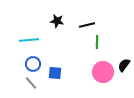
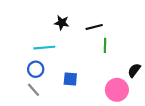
cyan line: (29, 40) -> (44, 48), moved
pink circle: (103, 72) -> (117, 90), moved
blue square: (55, 73) -> (70, 79), moved

